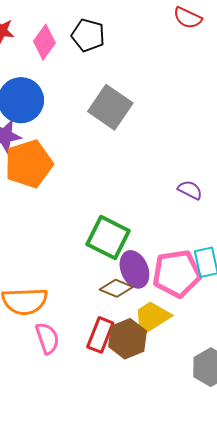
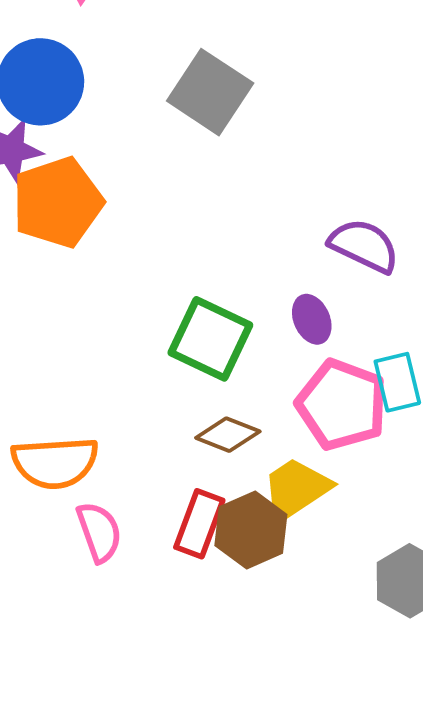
purple semicircle: (190, 190) -> (364, 246), size x1.5
purple ellipse: (134, 269) -> (312, 319), moved, size x0.7
pink pentagon: (177, 274) -> (342, 405), turned 30

